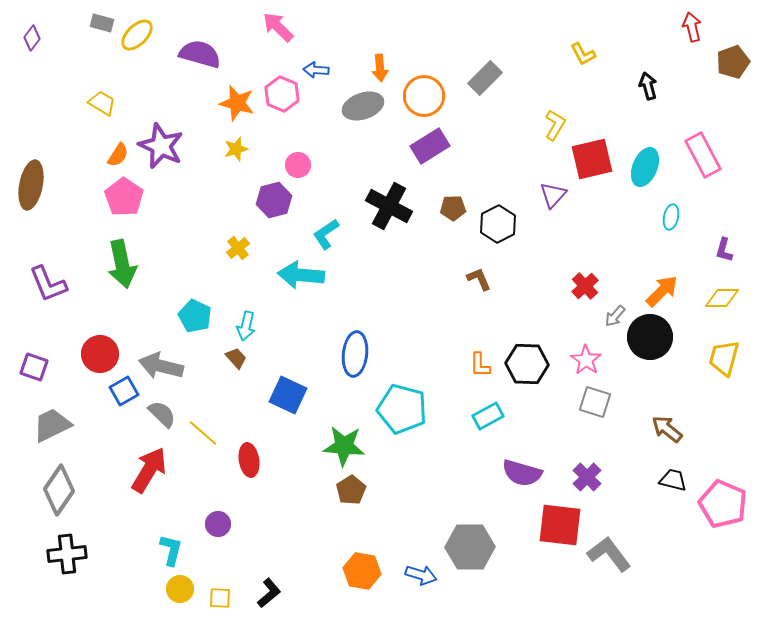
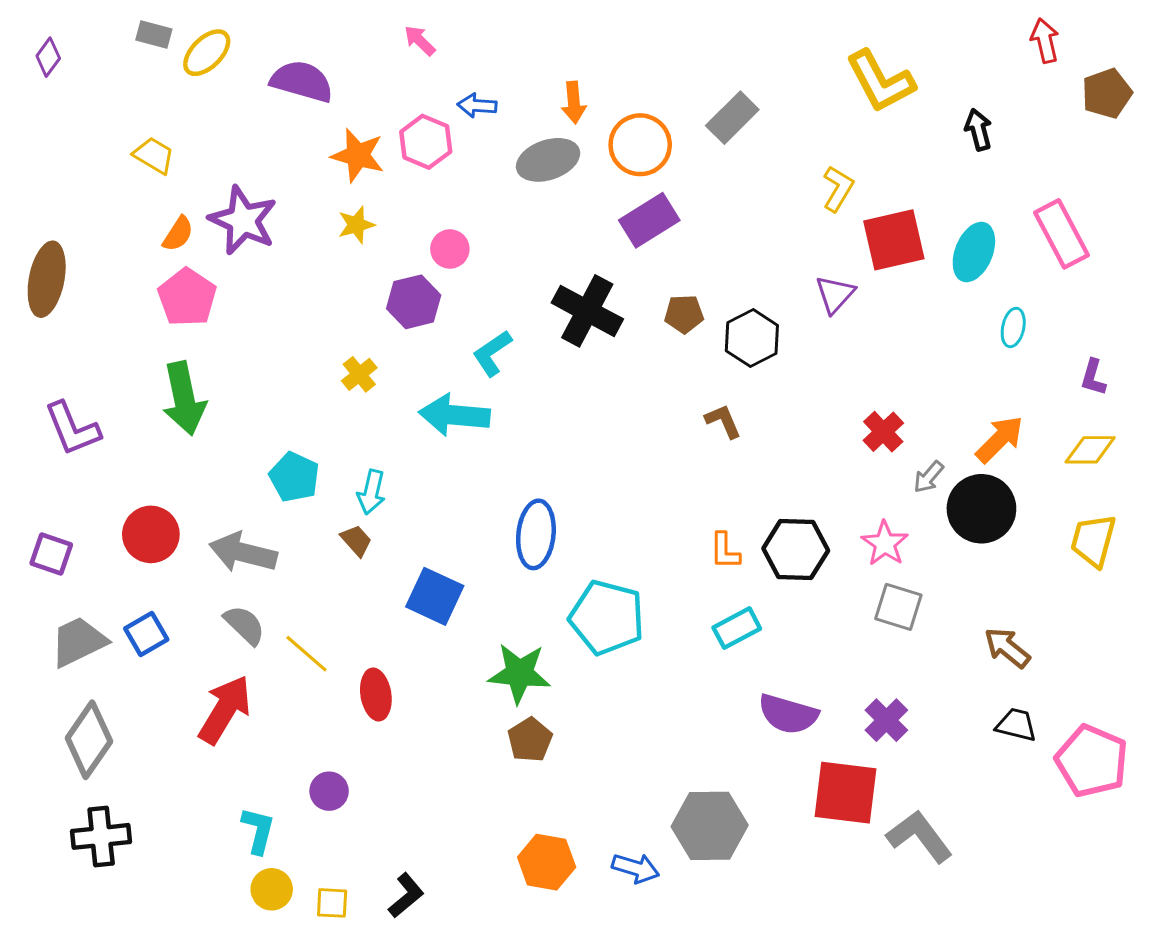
pink arrow: (278, 27) -> (420, 41), size x0.7
yellow L-shape: (583, 54) -> (880, 81), size x1.8
blue square: (124, 391) -> (146, 634), moved

